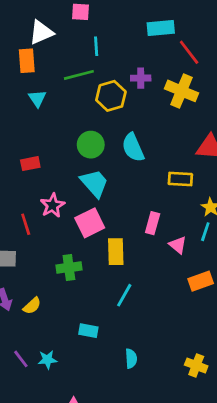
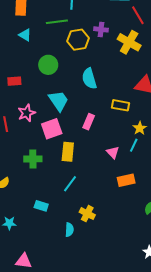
cyan triangle: (37, 98) -> (25, 35), turned -32
green circle: (91, 145) -> (48, 65), moved
pink rectangle: (153, 223) -> (89, 122), moved
yellow cross: (196, 365) -> (87, 214), moved

